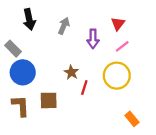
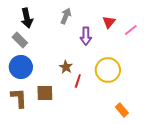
gray arrow: (64, 26) -> (66, 16), moved
pink line: (122, 46) -> (131, 30), moved
gray rectangle: (13, 49) -> (20, 40), moved

